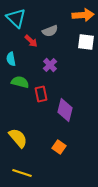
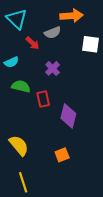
orange arrow: (83, 15) -> (72, 16), moved
cyan semicircle: (11, 59) -> (11, 62), turned -104
orange square: (59, 147) -> (62, 155), turned 32
yellow line: (22, 173) -> (23, 182), turned 54

